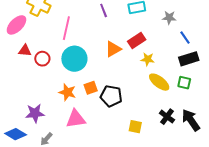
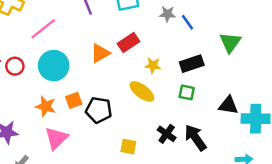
pink line: (66, 28) -> (43, 29), turned 40
blue line: (185, 38) -> (188, 22), moved
yellow star: (148, 59) -> (153, 65), moved
yellow ellipse: (159, 82) -> (142, 92), moved
pink triangle: (76, 119) -> (56, 138), turned -35

